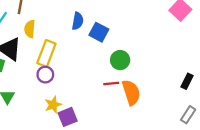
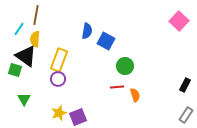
yellow semicircle: (30, 29) -> (35, 39), moved
orange semicircle: (131, 92) -> (135, 95), size x0.6
yellow star: (53, 105) -> (59, 113), moved

